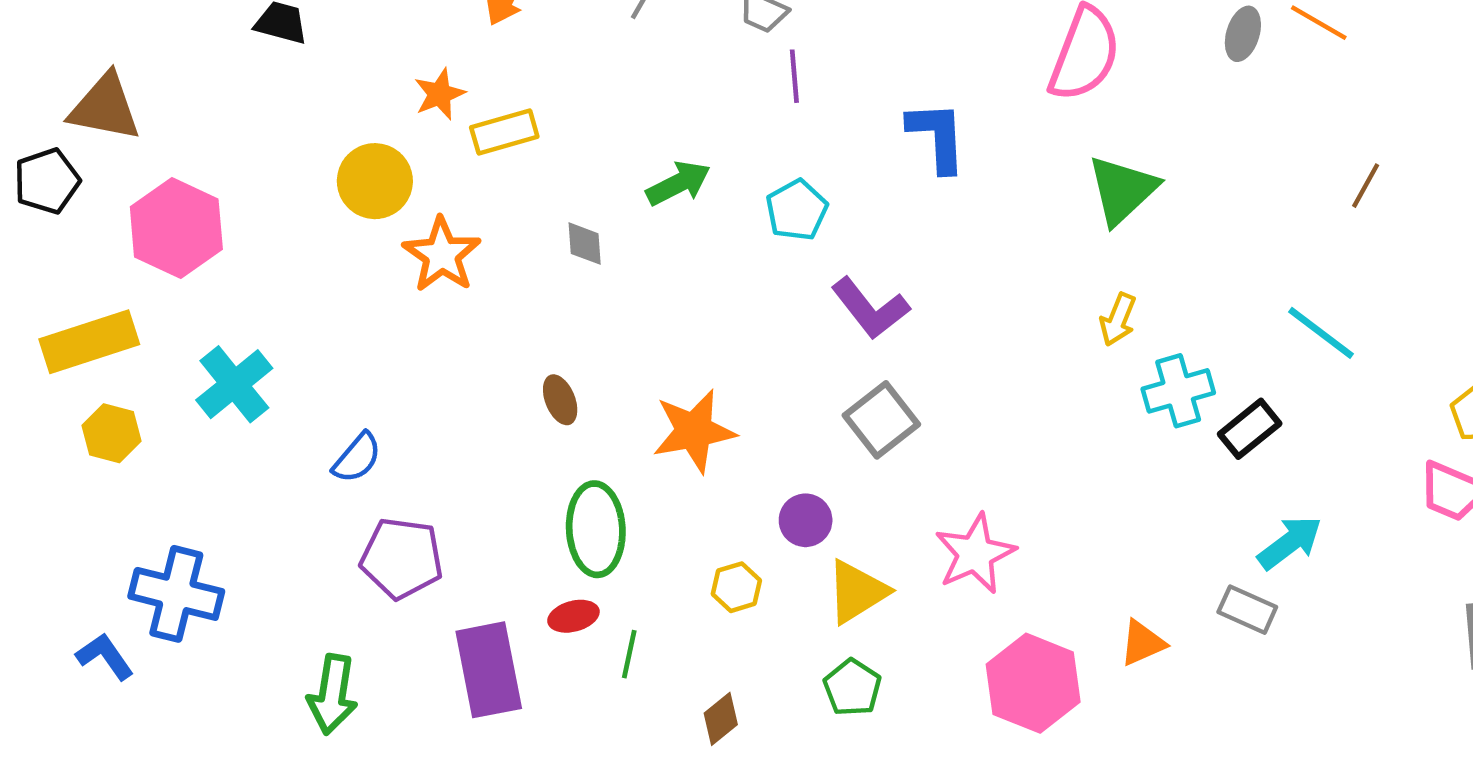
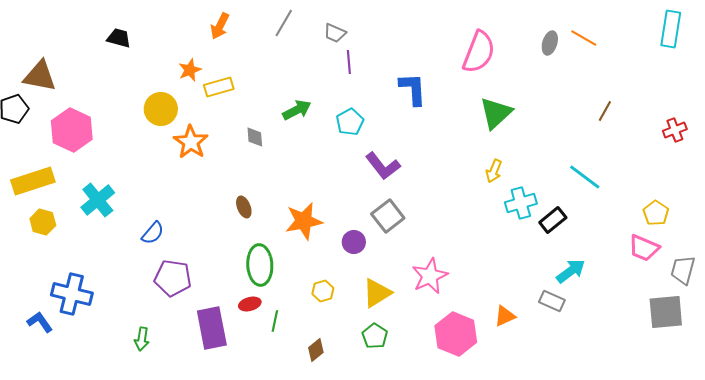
purple circle: (806, 520) -> (354, 242), moved
green arrow: (332, 694) -> (142, 339), size x0.7

